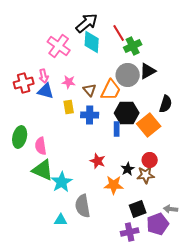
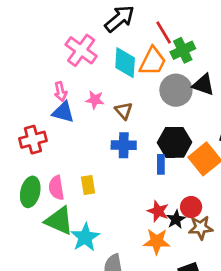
cyan diamond: (92, 42) -> (125, 63), moved
black triangle: (148, 71) -> (203, 85), turned 48
red cross: (24, 83) -> (33, 140), moved
orange trapezoid: (111, 90) -> (153, 61), moved
yellow rectangle: (69, 107) -> (88, 185), moved
green ellipse: (20, 137) -> (30, 192), moved
red circle: (150, 160) -> (191, 207), moved
red star: (98, 161) -> (158, 211), moved

